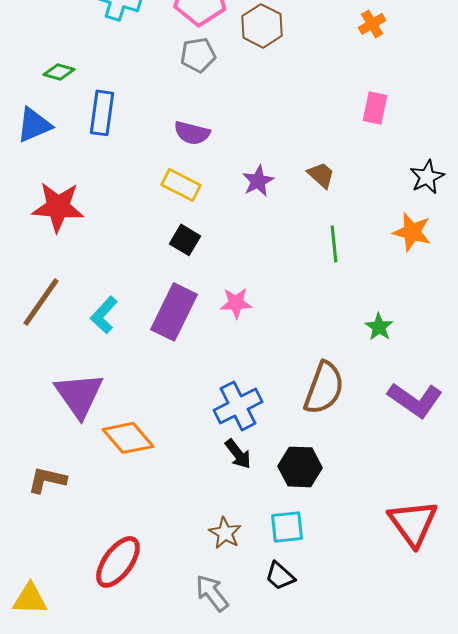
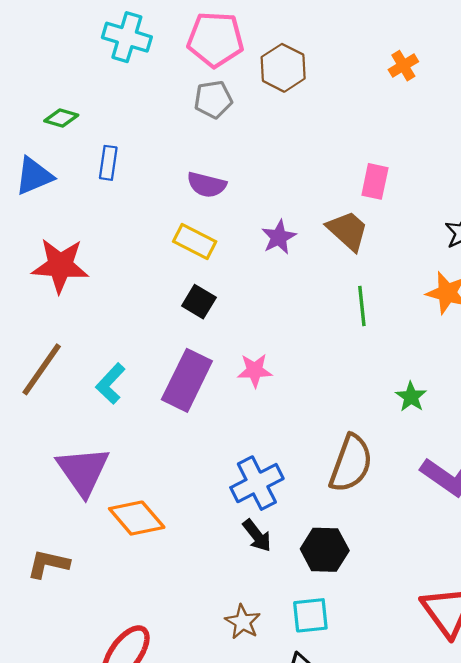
pink rectangle: (375, 108) -> (375, 181), moved
blue rectangle: (102, 113) -> (108, 163), size x0.7
brown trapezoid: (321, 175) -> (348, 231), size x1.4

